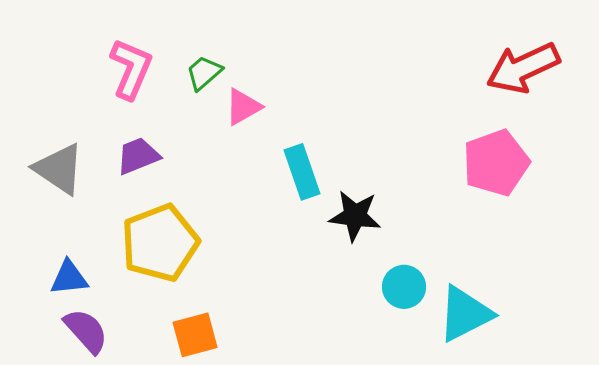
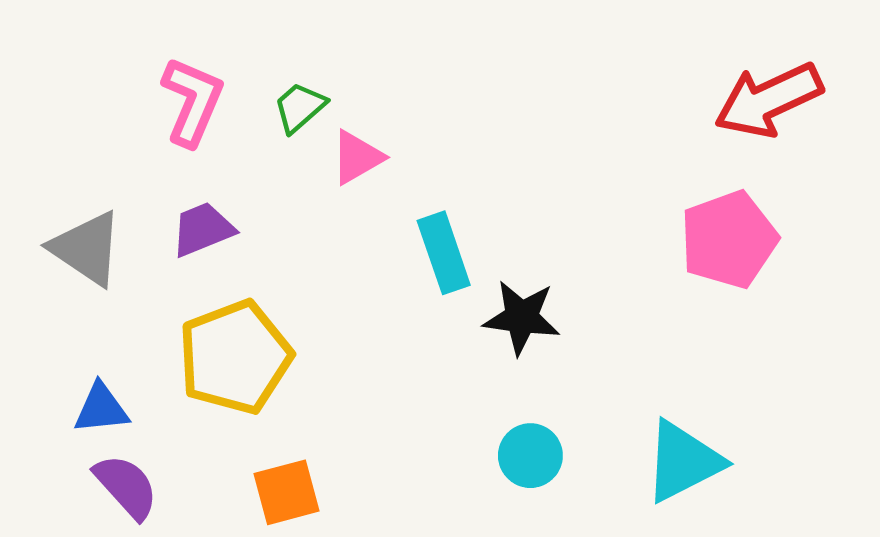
cyan circle: (404, 287) -> (530, 456), moved

